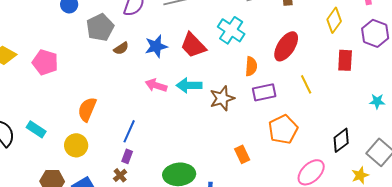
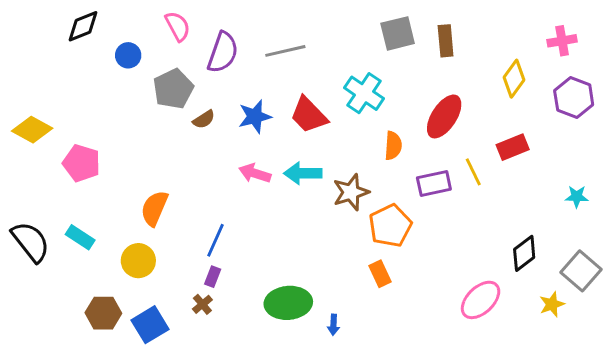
red rectangle: (345, 60) -> (513, 147), moved, turned 65
pink pentagon: (45, 62) -> (82, 163), moved
purple rectangle: (264, 92) -> (434, 183), moved
orange pentagon: (283, 129) -> (390, 226), moved

